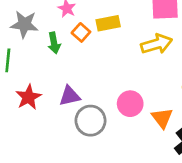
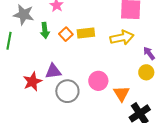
yellow rectangle: (108, 23) -> (86, 33), moved
orange square: (81, 32) -> (66, 34), moved
red star: (28, 97) -> (32, 82), moved

